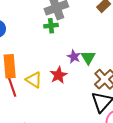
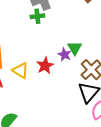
purple star: (74, 57) -> (65, 55), moved

